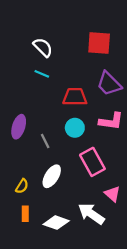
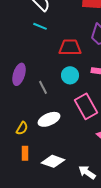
white ellipse: (52, 176) -> (49, 119), turned 35
white arrow: (91, 214) -> (87, 172), moved, size x0.7

